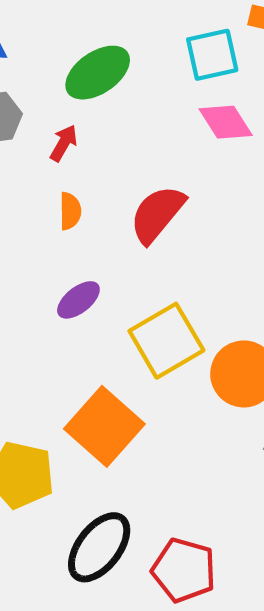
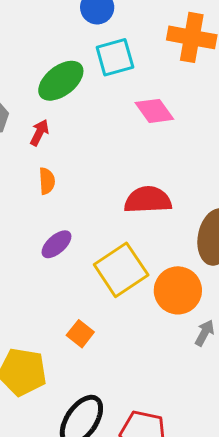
cyan square: (212, 55) -> (115, 57), moved
red semicircle: (157, 214) -> (148, 200), moved, turned 51
orange square: (104, 426) -> (80, 334), size x0.5

